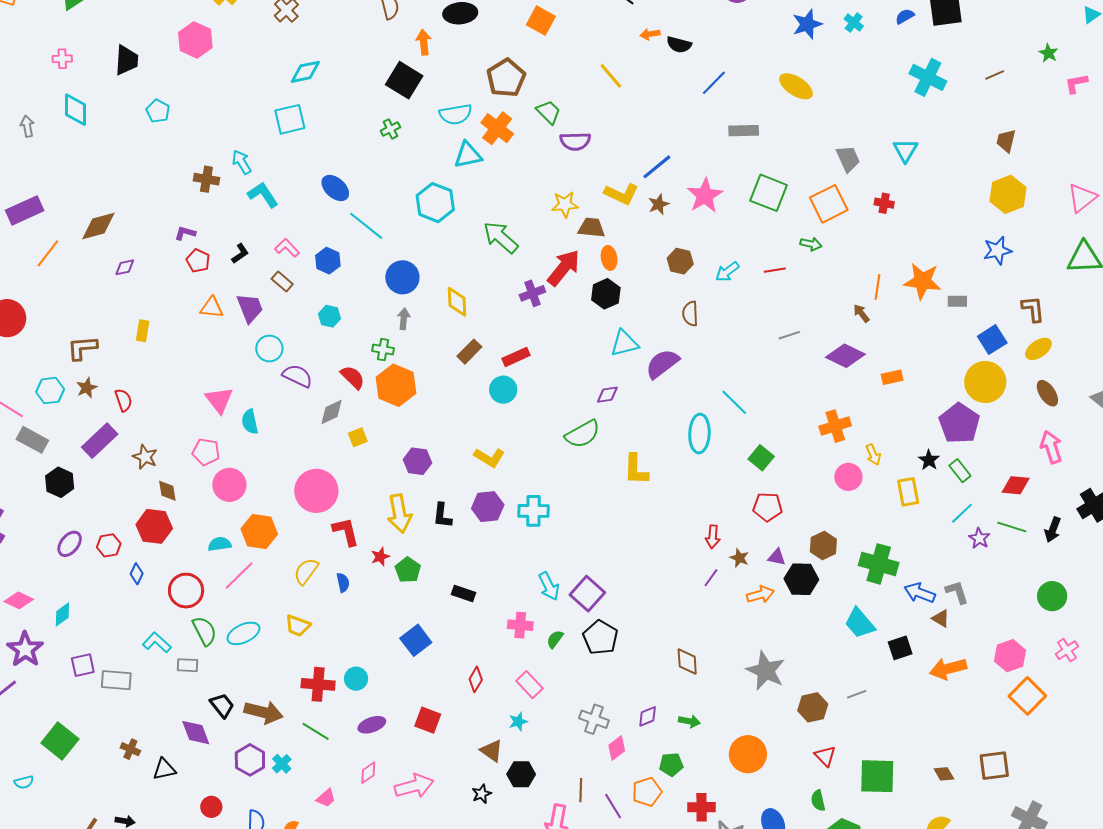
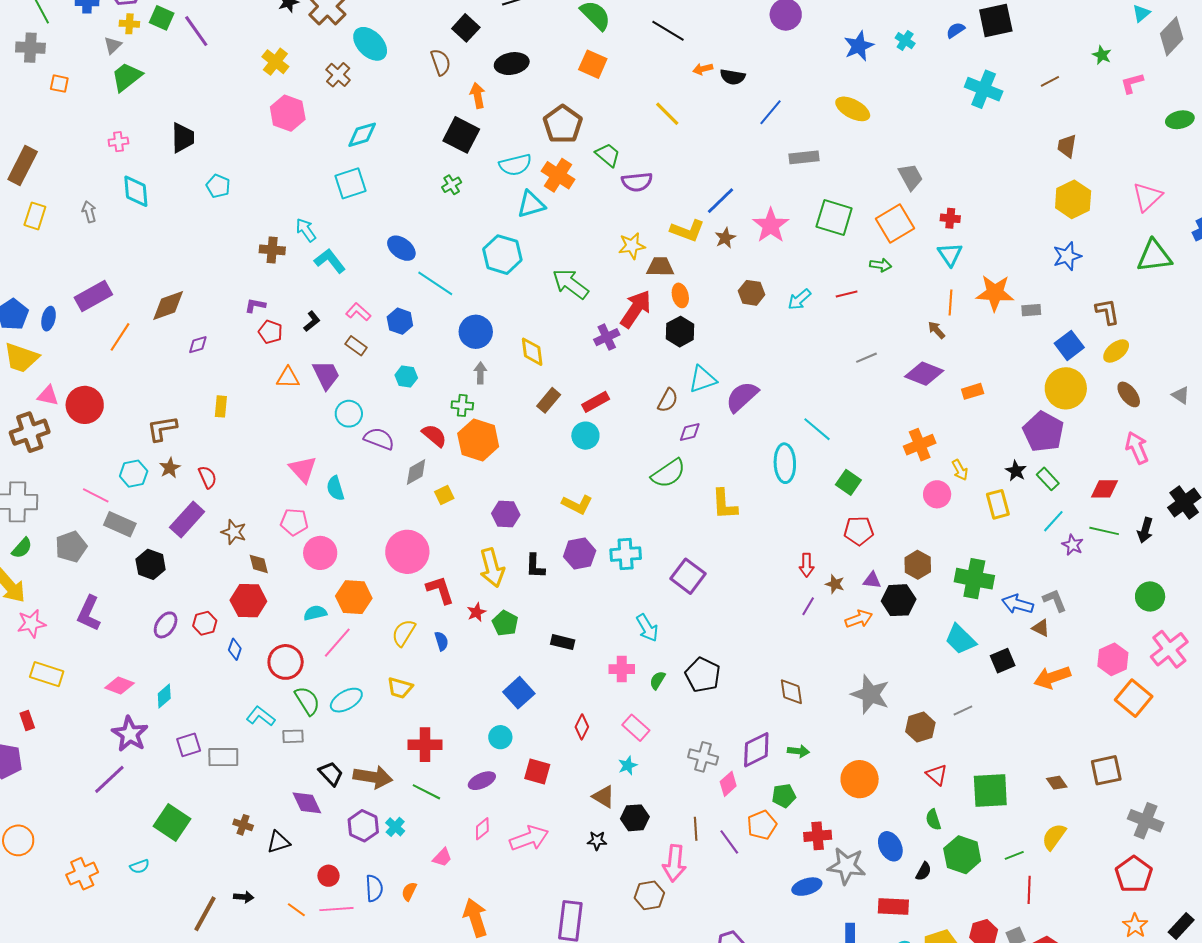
pink hexagon: (195, 40) -> (288, 113), moved
cyan triangle: (905, 150) -> (950, 254), moved
brown semicircle: (690, 314) -> (668, 400), moved, turned -145
purple square: (587, 594) -> (688, 576), moved
pink cross: (1067, 650) -> (1169, 649), size x1.6
cyan circle: (356, 679) -> (500, 737), moved
purple diamond: (648, 716) -> (756, 750), size x1.6
black star: (482, 794) -> (597, 841), turned 30

